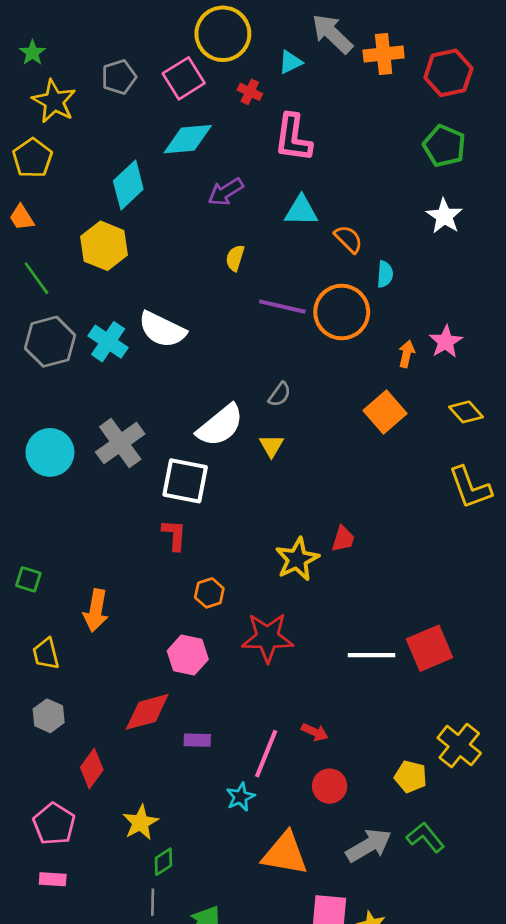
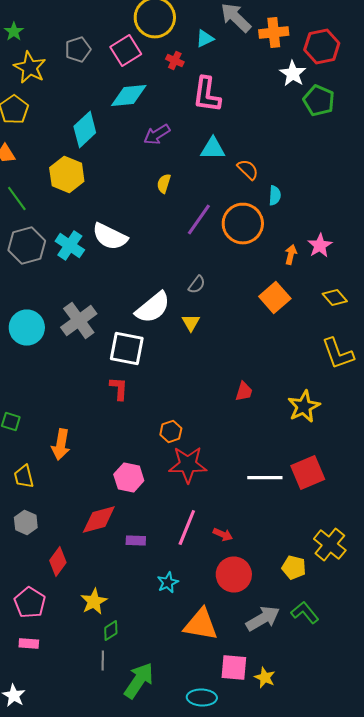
white star: (444, 216) -> (293, 74), moved
purple line: (282, 307) -> (199, 220), turned -68
yellow star: (297, 559) -> (304, 406), moved
orange hexagon: (209, 593) -> (171, 432), moved
pink line: (266, 754) -> (187, 528), moved
red circle: (330, 786) -> (234, 574), size x1.4

